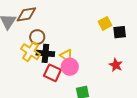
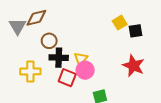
yellow cross: (30, 52) -> (30, 71), moved, turned -30
yellow triangle: (66, 55) -> (81, 59), turned 40
red star: (116, 65) -> (133, 66), size x1.5

